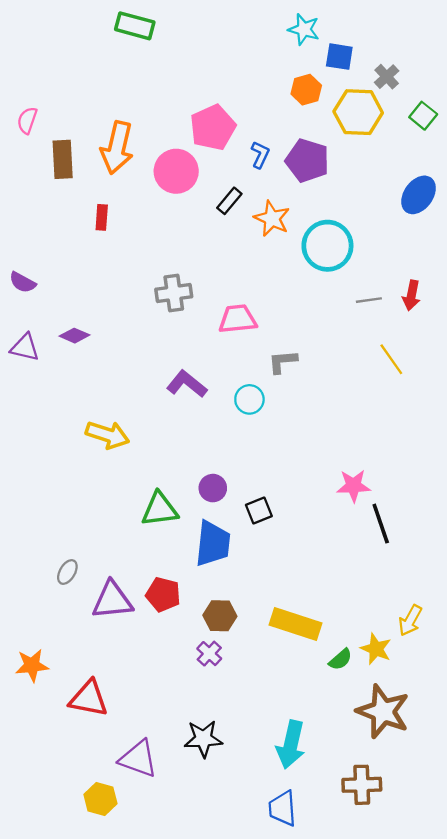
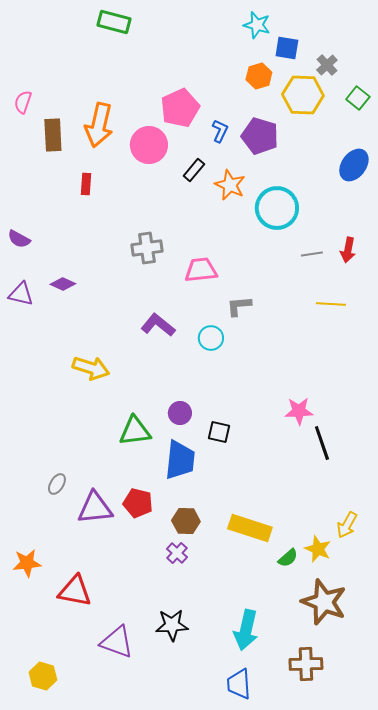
yellow line: (391, 359) -> (331, 304), turned -52
black square: (259, 511) -> (219, 432), turned 35
yellow hexagon: (100, 799) -> (43, 676), moved

